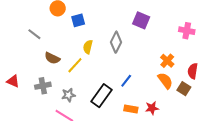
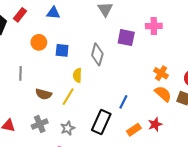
blue square: (78, 20) -> (62, 50), turned 32
pink cross: (187, 31) -> (154, 26), moved
gray line: (34, 34) -> (20, 73), turned 64
gray diamond: (116, 42) -> (97, 54), moved
orange rectangle: (131, 109) -> (134, 130), turned -32

